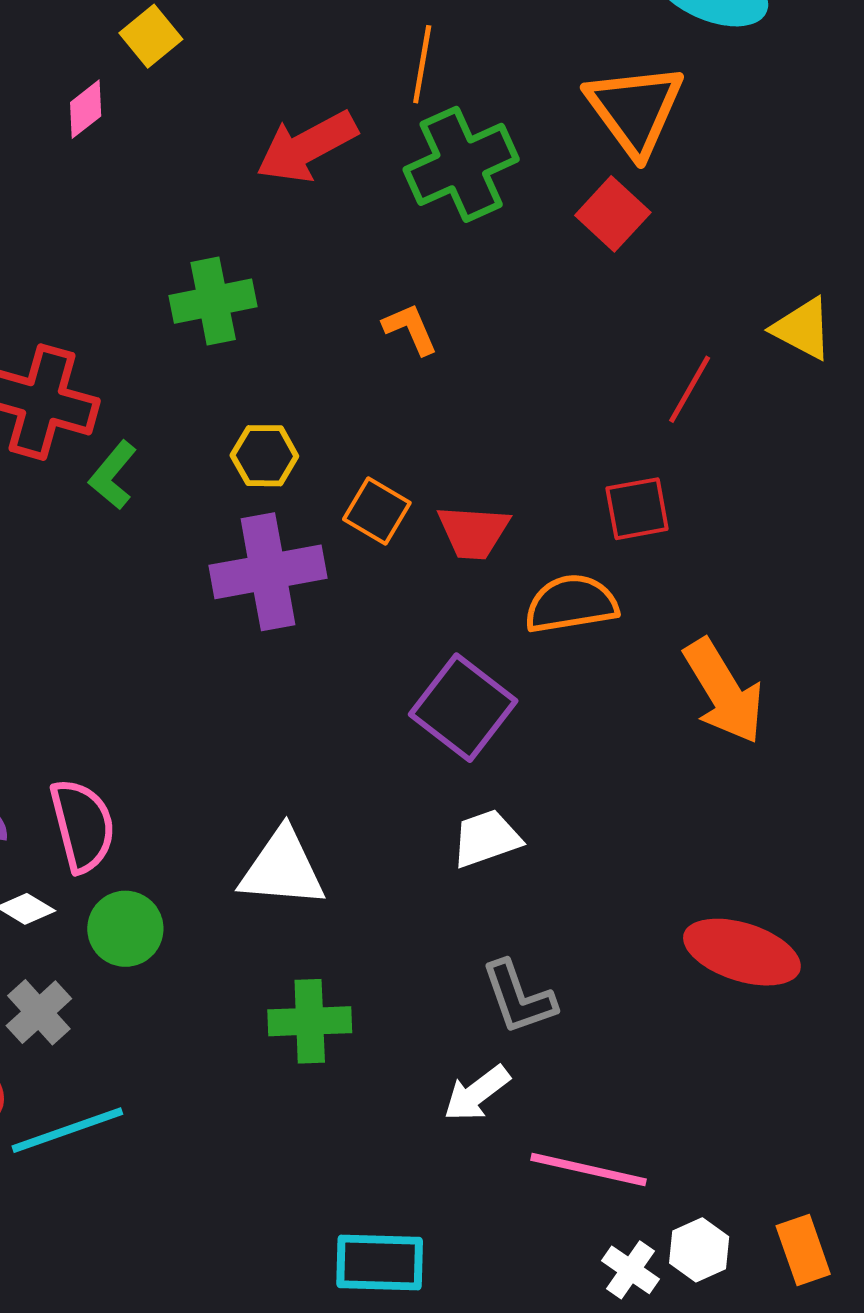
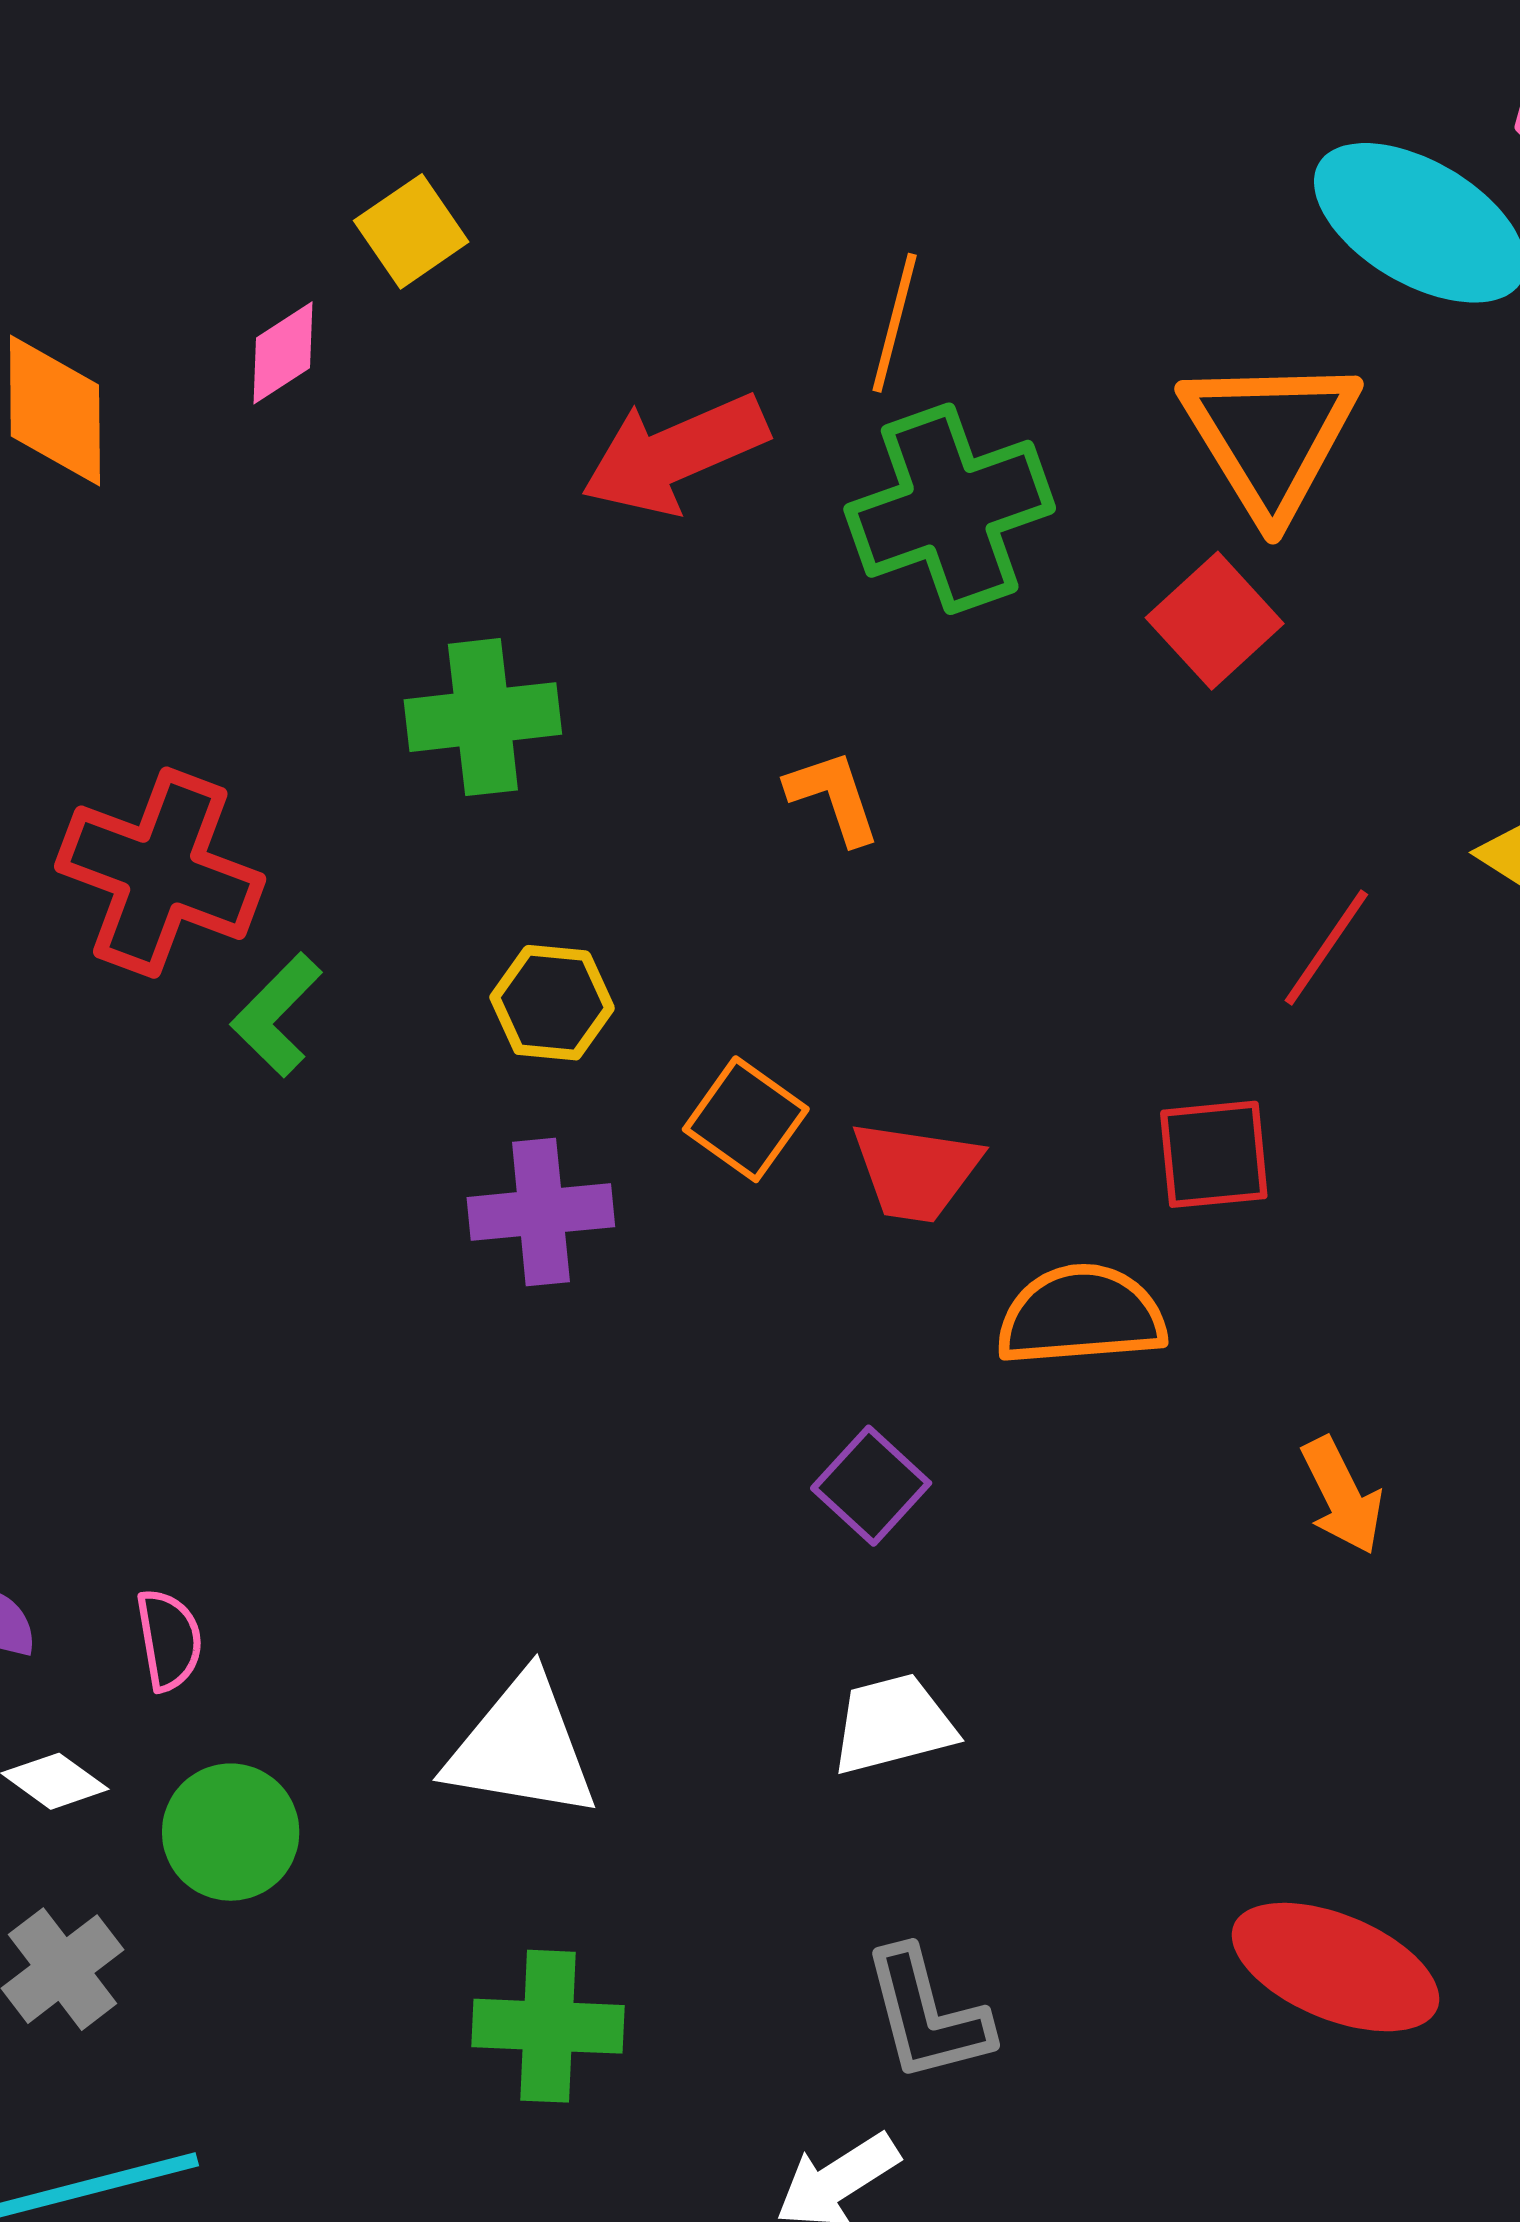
purple cross: (268, 572) -> (541, 1212), size x0.7
orange arrow: (724, 691) -> (1342, 1496), size x0.6
purple square: (463, 708) -> (871, 1486), size x0.6
pink semicircle: (82, 825) -> (169, 1640), size x0.6

